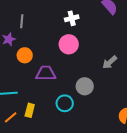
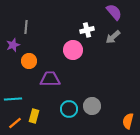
white cross: (72, 18) -> (87, 30), moved
gray arrow: (110, 62) -> (113, 37), moved
gray circle: (85, 86) -> (92, 106), moved

